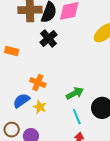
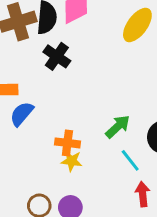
orange cross: (38, 82) -> (67, 143), moved
blue semicircle: (21, 101) -> (22, 114), moved

